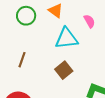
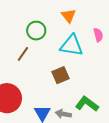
green circle: (26, 16) -> (36, 31), moved

